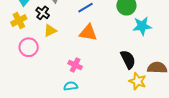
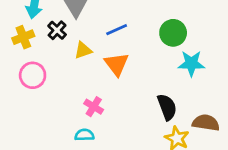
yellow triangle: (50, 31) -> (83, 50), moved
orange triangle: (88, 33) -> (117, 64), turned 36

